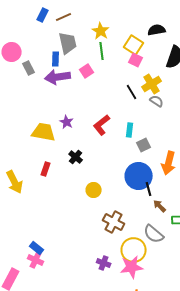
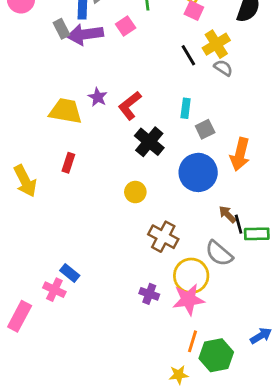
gray rectangle: (29, 68) -> (61, 29), moved
red L-shape: (102, 125) -> (130, 106), moved
black cross: (76, 157) -> (149, 142), moved, size x1.5
black line: (149, 189) -> (239, 224), moved
blue rectangle: (37, 248) -> (70, 273), moved

